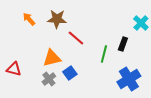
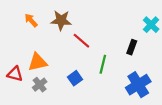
green line: (104, 54) -> (103, 64), moved
orange triangle: (52, 58) -> (38, 62), moved
gray cross: (49, 79) -> (40, 85), moved

